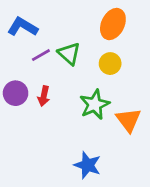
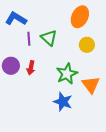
purple line: (41, 55) -> (29, 39), turned -64
yellow circle: (110, 64) -> (87, 45), moved
blue star: (88, 165) -> (63, 102), moved

